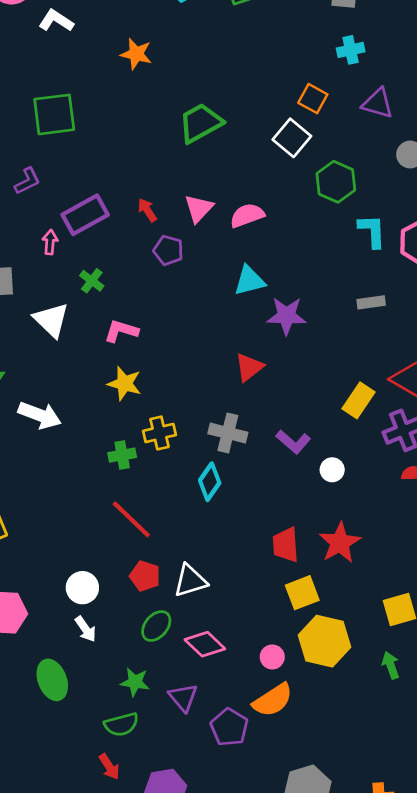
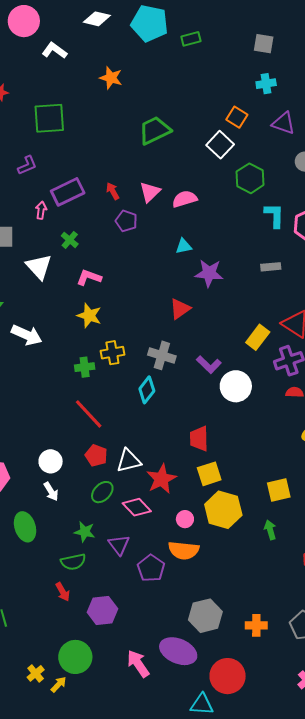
cyan triangle: (249, 281) -> (184, 246), size x0.7
white circle: (332, 470) -> (236, 386), size x1.8
red star: (340, 543) -> (161, 479), moved
orange semicircle: (273, 700) -> (184, 550), turned 36

